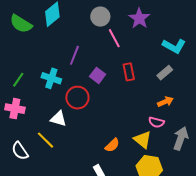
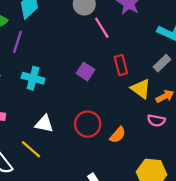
purple line: (74, 55) -> (17, 42), moved
red circle: (77, 98) -> (88, 124), moved
yellow triangle: (143, 140) -> (141, 89), moved
orange semicircle: (112, 145) -> (118, 135), moved

